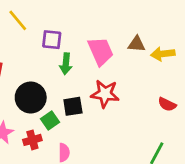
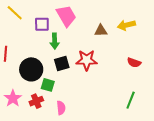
brown triangle: (136, 44) -> (101, 31), moved
pink trapezoid: (101, 51) -> (66, 16), moved
black square: (73, 106) -> (62, 63), moved
green square: (50, 120) -> (48, 85), turned -32

